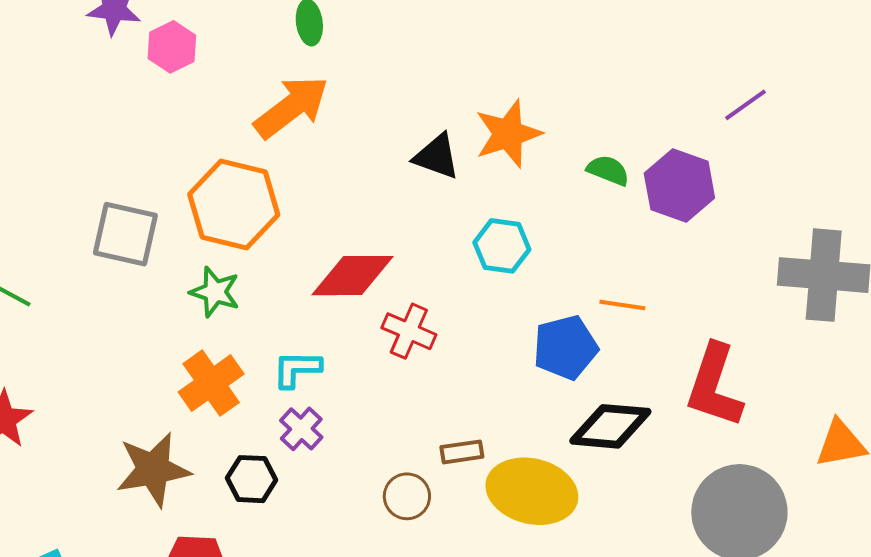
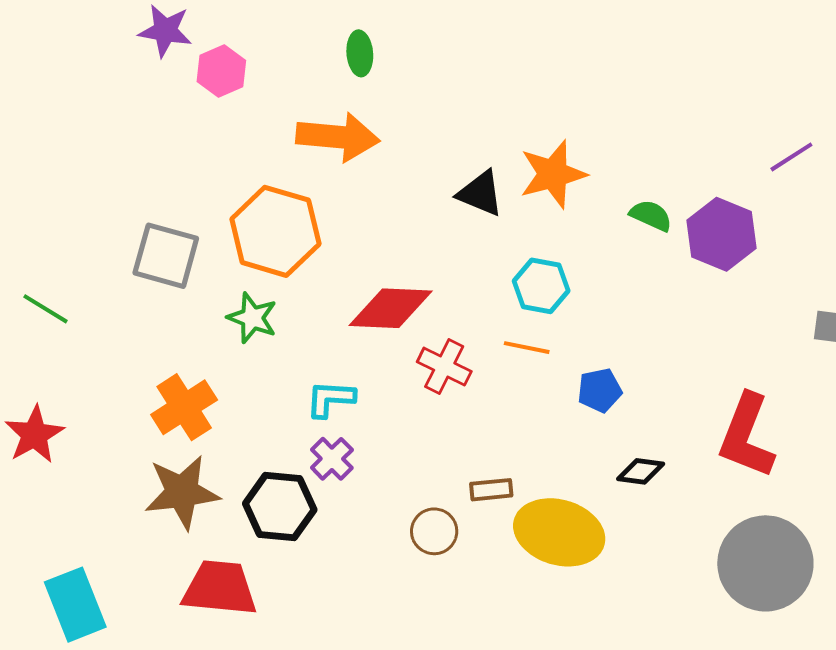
orange arrow: (291, 107) -> (338, 137), turned 40
orange line: (622, 305) -> (527, 348), moved
blue pentagon: (565, 347) -> (600, 390), size x0.7
orange cross: (211, 383) -> (184, 407), moved
black diamond: (610, 426) -> (641, 471), size x0.6
black hexagon: (251, 479) -> (280, 507), size x1.4

